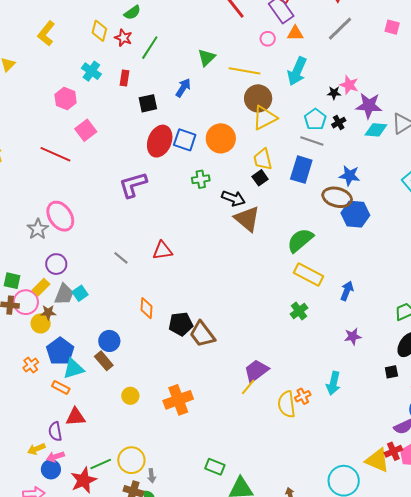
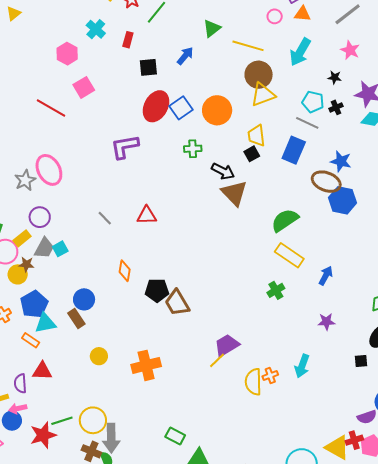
pink star: (349, 85) -> (350, 50), moved
cyan pentagon: (315, 119) -> (313, 102), turned -30
blue square: (185, 140) -> (181, 108), turned 30
gray arrow: (152, 476) -> (111, 438), size x2.0

